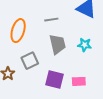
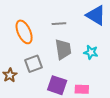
orange ellipse: (18, 31) -> (24, 32), turned -45

